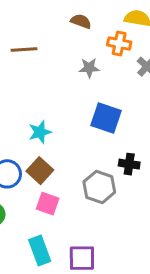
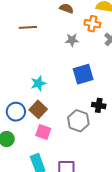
blue square: (106, 118) -> (83, 74), turned -35

